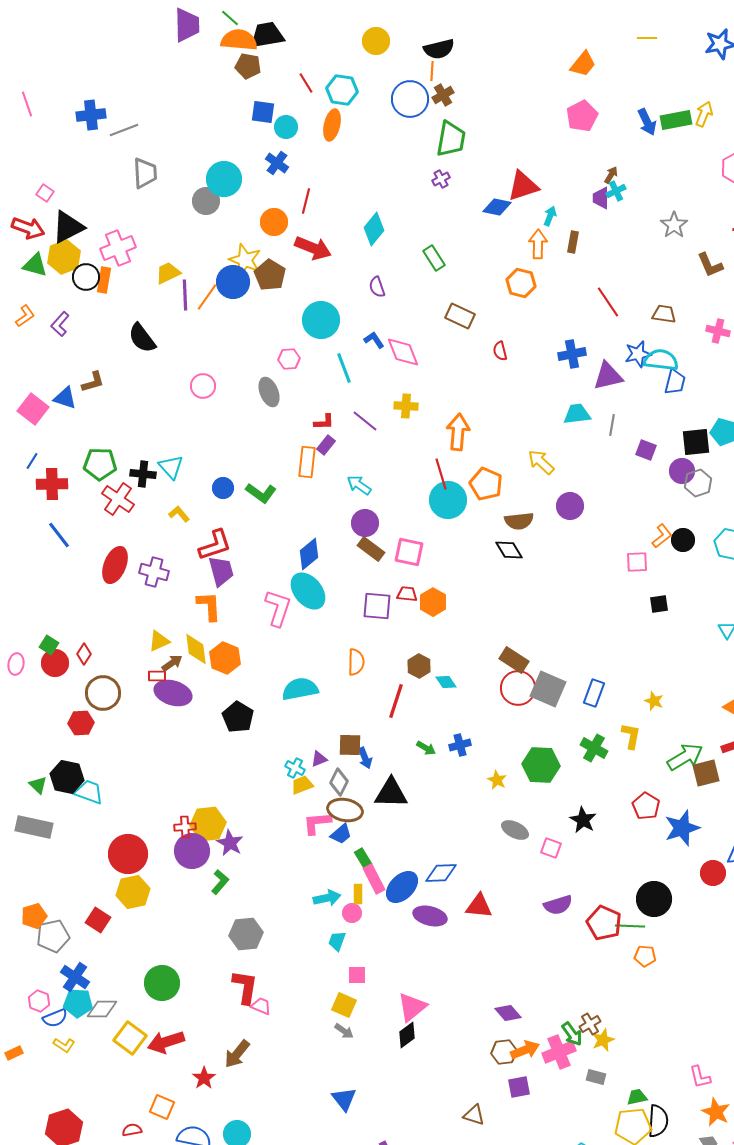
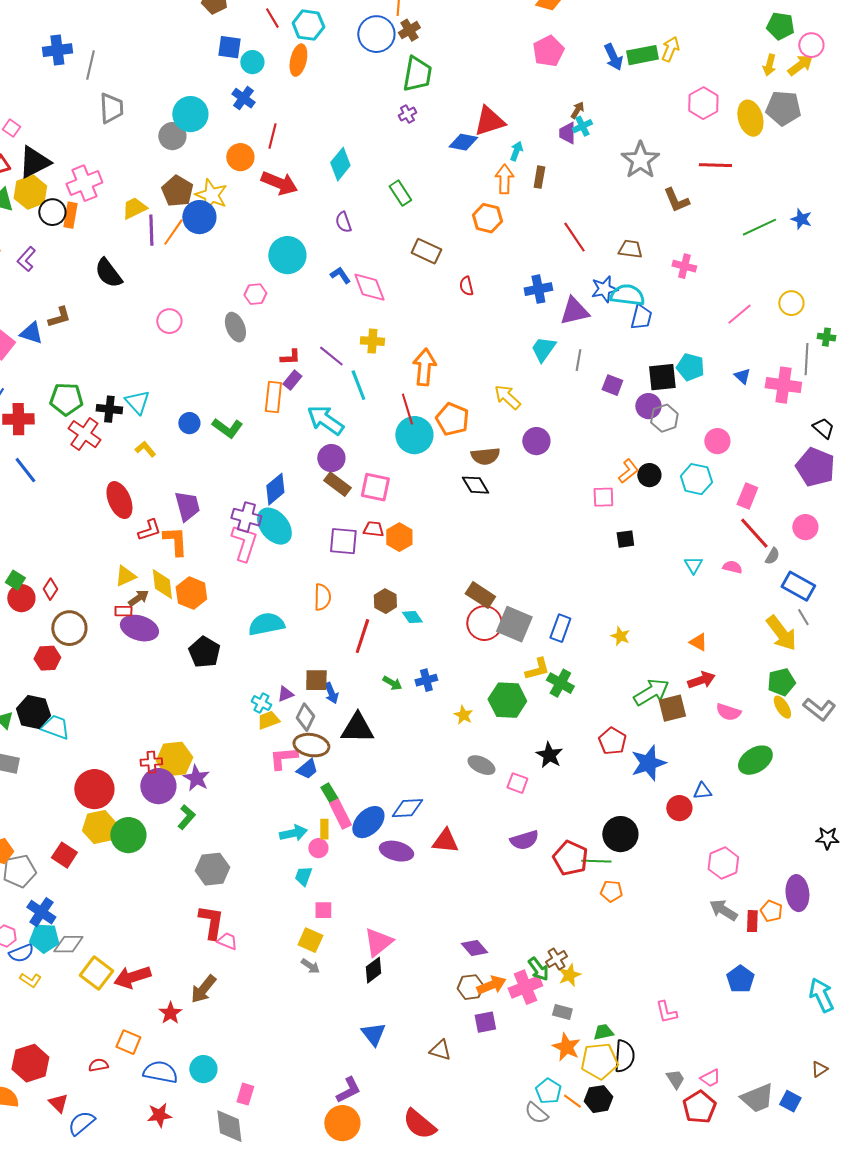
gray line: (124, 130) -> (90, 65), turned -56
gray star: (674, 225) -> (640, 160), size x1.4
brown pentagon: (270, 275) -> (177, 191), moved
cyan line: (344, 368) -> (358, 385), moved
cyan trapezoid: (577, 414) -> (543, 349), turned -48
cyan arrow: (359, 485) -> (325, 420), size x1.5
red L-shape: (215, 545) -> (149, 530), moved, size x0.7
red ellipse: (115, 565) -> (119, 500), moved, turned -45
purple cross: (154, 572) -> (246, 517), moved
yellow L-shape: (631, 736) -> (537, 669), moved, turned 64
green circle: (162, 983) -> (128, 835), moved
blue triangle: (344, 1099) -> (373, 1034), moved
orange star: (716, 1112) -> (566, 1047), moved

